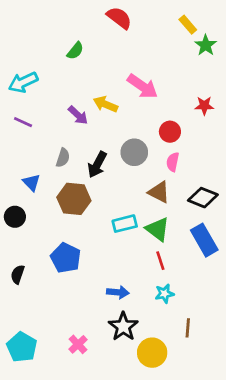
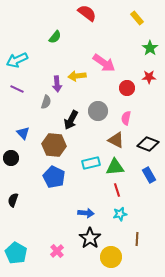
green star: (206, 45) -> (150, 48), moved
yellow arrow: (105, 104) -> (77, 76), turned -30
purple arrow: (78, 115) -> (57, 84), turned 42
red circle: (170, 132) -> (127, 88), moved
gray semicircle: (63, 158) -> (46, 102), moved
green triangle: (158, 229) -> (115, 167), turned -42
blue rectangle: (204, 240) -> (149, 175), size x0.7
blue pentagon: (66, 258) -> (54, 177), moved

